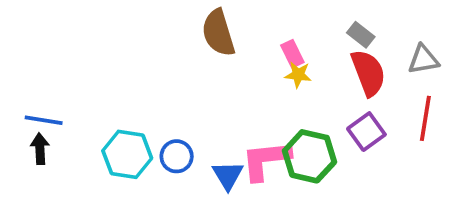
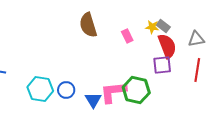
yellow star: (298, 75) -> (152, 27), moved
purple square: (366, 132) -> (162, 65), moved, turned 30

